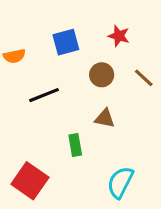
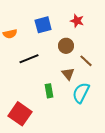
brown line: (144, 78) -> (86, 61), moved
brown triangle: (105, 118) -> (68, 74), turned 40
cyan semicircle: (120, 182) -> (81, 93), moved

